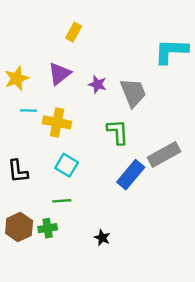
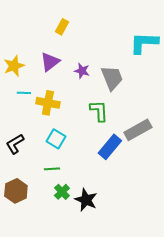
black L-shape: (18, 171) -> (15, 144), turned 65
green cross: (48, 228) -> (62, 192), moved, turned -35
black star: (102, 238) -> (86, 200), size x1.6

